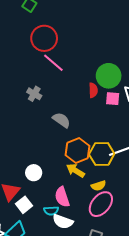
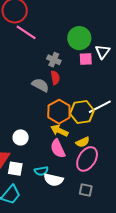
red semicircle: (93, 90) -> (55, 78), moved
gray cross: (34, 94) -> (54, 60), moved
pink semicircle: (62, 197) -> (58, 149), moved
white square: (24, 205) -> (15, 169), turned -35

